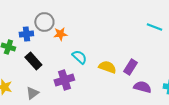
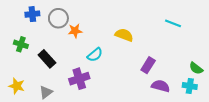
blue cross: (26, 34) -> (32, 14), moved
cyan semicircle: (79, 57) -> (95, 55), turned 98
yellow semicircle: (107, 67) -> (124, 35), moved

